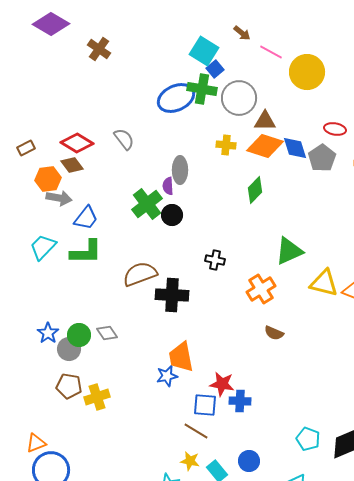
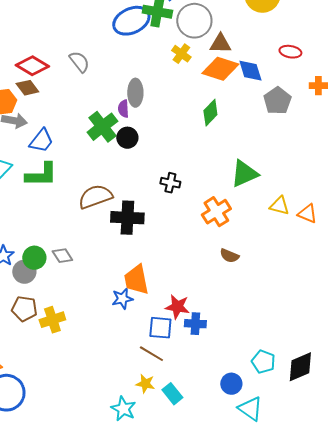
yellow cross: (226, 145) -> (181, 54), moved, turned 30
gray pentagon: (322, 158) -> (277, 101), moved
yellow triangle: (324, 283) -> (279, 206), size x0.7
blue circle: (249, 461) -> (231, 384), moved

